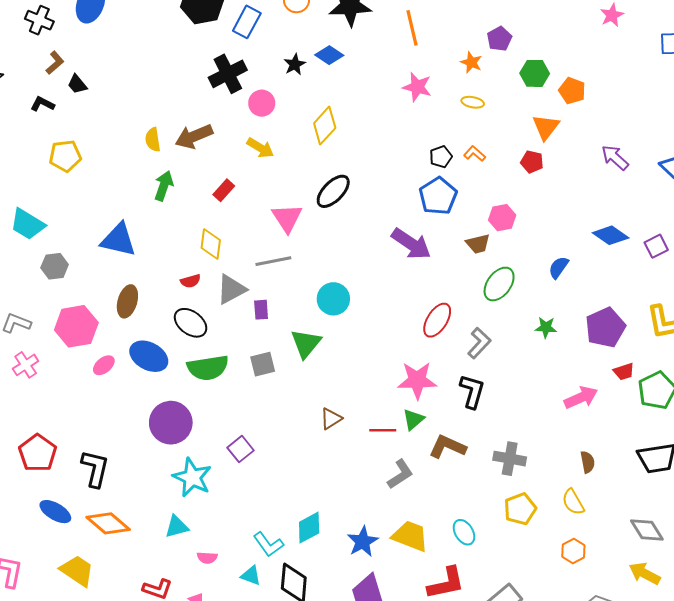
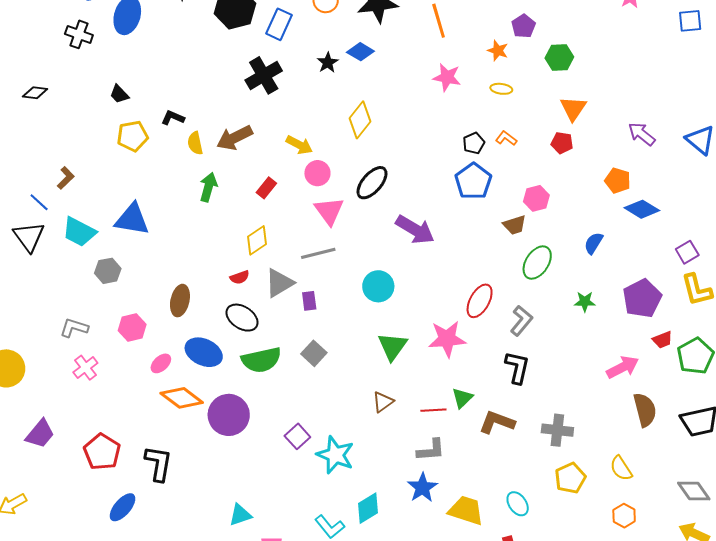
brown L-shape: (55, 63) -> (66, 178), moved
orange pentagon: (572, 91) -> (618, 181), moved
pink circle: (262, 103) -> (317, 173), moved
black L-shape: (42, 104) -> (173, 118), moved
yellow pentagon: (65, 156) -> (132, 136), moved
blue triangle: (118, 240) -> (132, 219), moved
yellow diamond: (211, 244) -> (257, 240), turned 52
purple arrow: (411, 244) -> (415, 230), moved
purple square: (656, 246) -> (687, 252), moved
pink hexagon: (76, 326) -> (132, 328), size x0.7
green triangle: (306, 343) -> (392, 346), moved
gray square: (263, 364) -> (314, 353), turned -30
pink star: (417, 380) -> (447, 339), moved
brown semicircle: (588, 462) -> (645, 410), moved, size x1.6
gray L-shape: (400, 474) -> (431, 450), moved, turned 32
cyan star: (192, 477) -> (335, 455), moved
blue ellipse: (55, 512) -> (123, 507), turned -76
orange diamond: (108, 523) -> (182, 398), moved
blue star: (363, 542) -> (422, 488), moved

